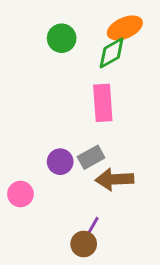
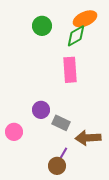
gray rectangle: (91, 157) -> (61, 123), moved, turned 54
brown arrow: (115, 179) -> (88, 138), moved

